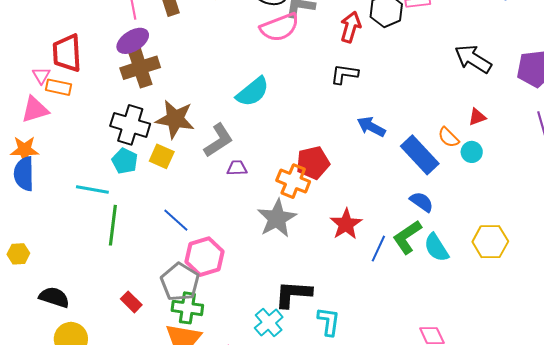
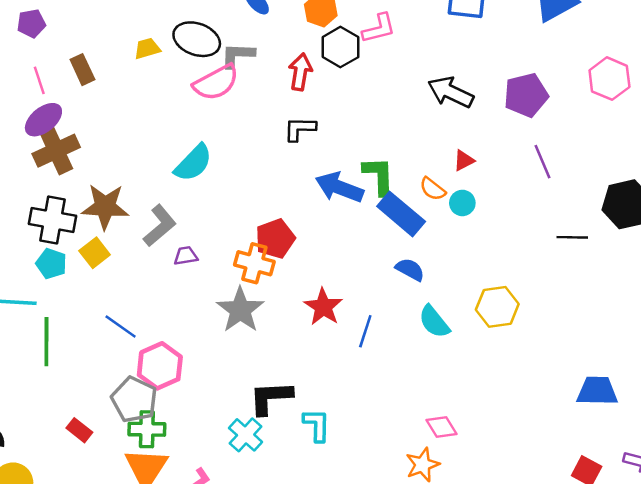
blue arrow: (371, 127) -> (339, 187), size x1.4
yellow square: (162, 156) -> (95, 253), turned 35
green L-shape: (407, 237) -> (379, 176), moved, turned 129

